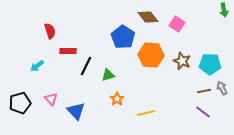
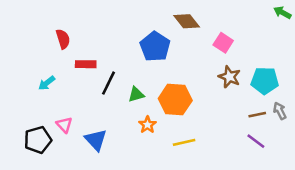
green arrow: (224, 10) -> (282, 13), turned 128
pink square: (177, 24) -> (223, 43), moved
orange hexagon: (151, 55) -> (175, 99), moved
black pentagon: (20, 103) -> (38, 140), moved

